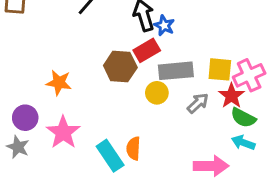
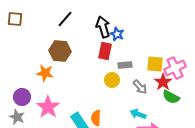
red rectangle: (147, 50) -> (105, 51), turned -48
brown hexagon: (120, 66) -> (60, 51), moved
gray rectangle: (176, 71) -> (125, 65), size x0.6
gray arrow: (198, 103) -> (140, 87), turned 91
cyan arrow: (243, 143) -> (138, 114), moved

